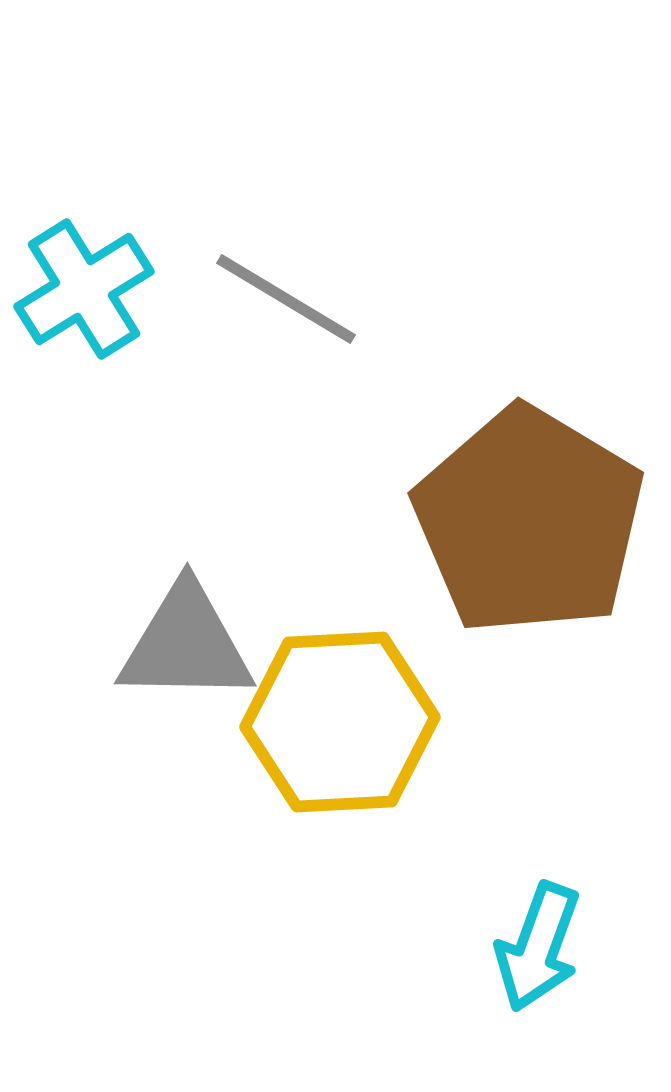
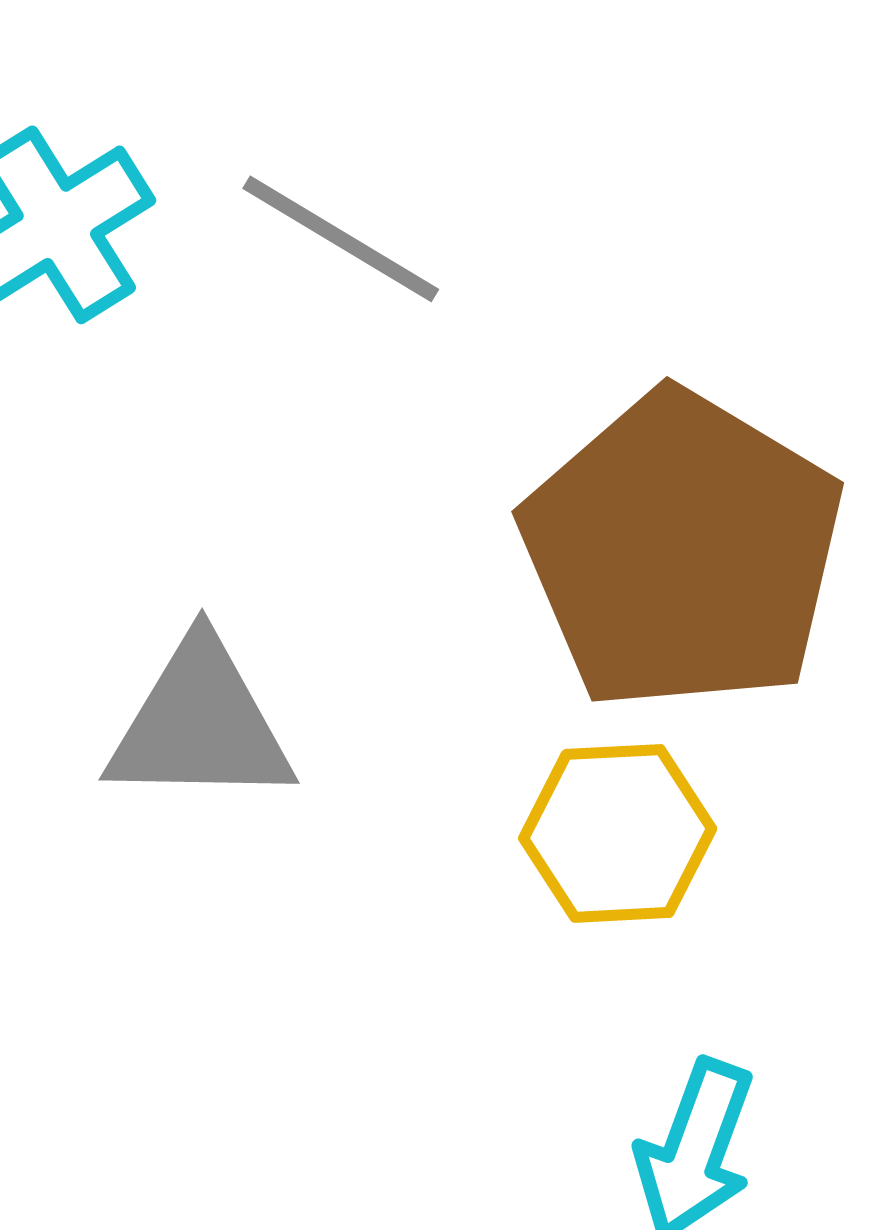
yellow hexagon: (340, 722) -> (618, 833), moved, size x0.7

